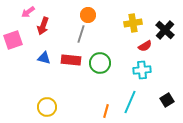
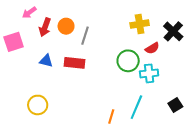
orange circle: (88, 15) -> (66, 26), moved
green circle: (100, 63) -> (128, 61), moved
yellow circle: (47, 107) -> (38, 105), moved

